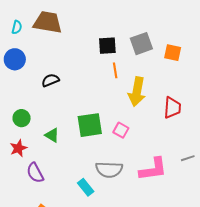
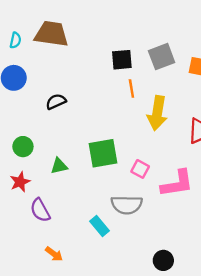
pink square: (121, 130) -> (140, 169), moved
green triangle: (52, 135) -> (59, 166), turned -42
pink L-shape: (153, 169) -> (177, 184), moved

